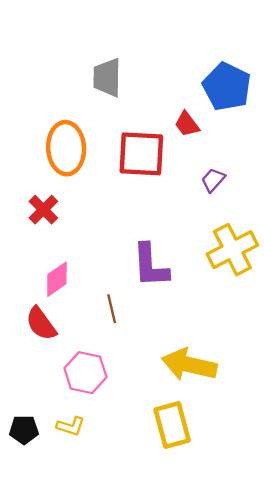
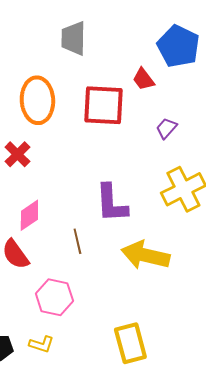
yellow arrow: (189, 365) -> (145, 255), moved

